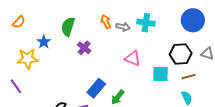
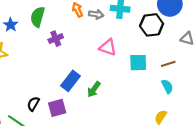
blue star: (44, 42) -> (11, 25), moved
purple cross: (84, 48) -> (56, 39), turned 32
black hexagon: (181, 54) -> (152, 25), moved

